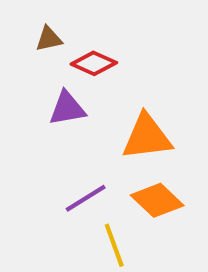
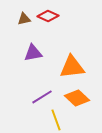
red diamond: (94, 63) -> (48, 16), moved

